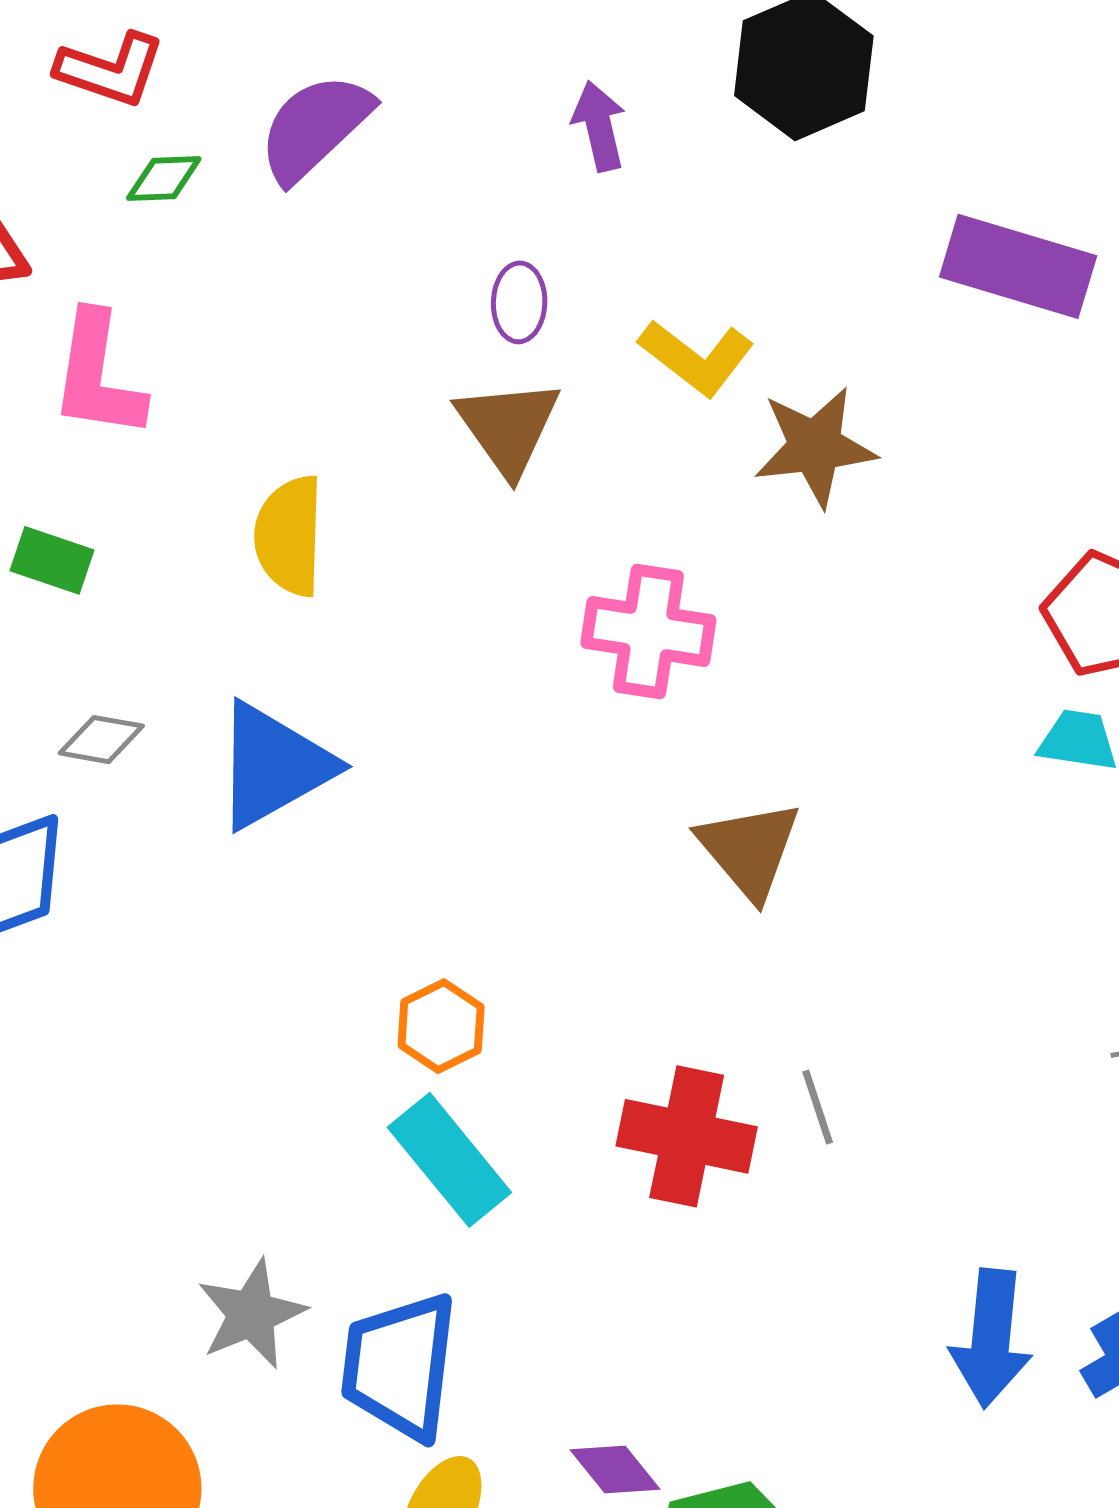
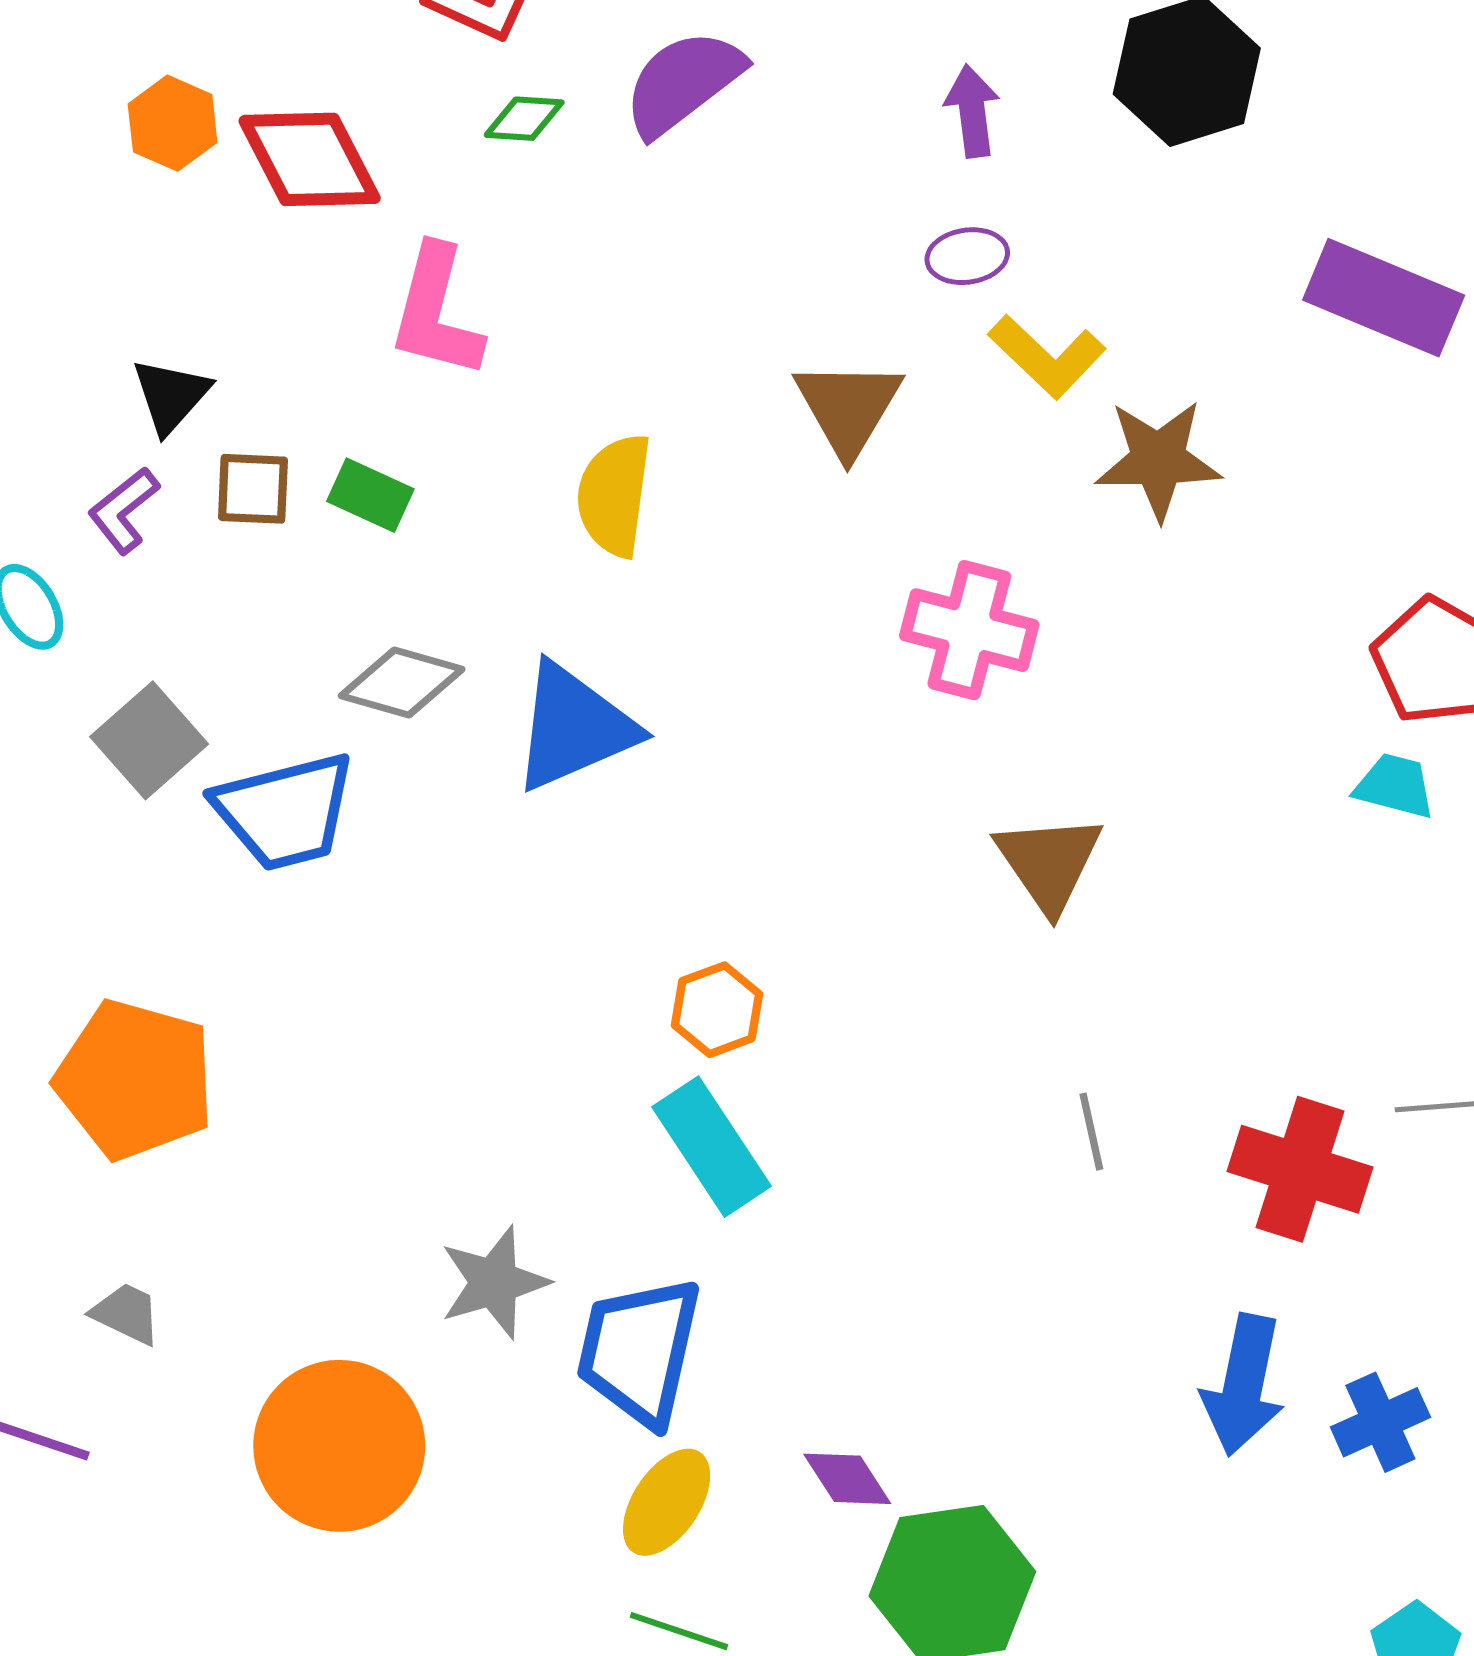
purple ellipse: (519, 302) -> (967, 256), moved, turned 74
gray diamond: (101, 740) -> (402, 683), size x1.4
red cross: (687, 1136) -> (1300, 1169), moved

